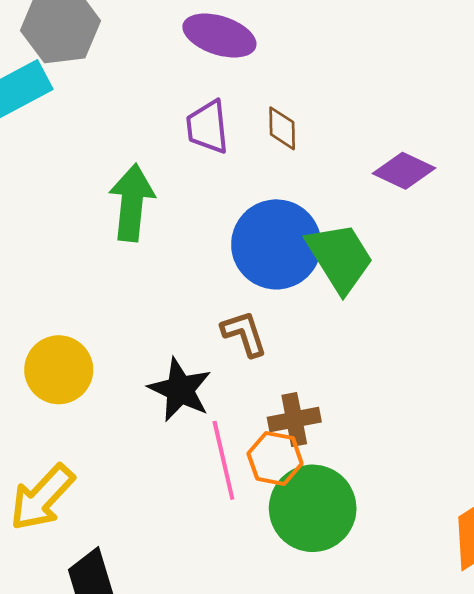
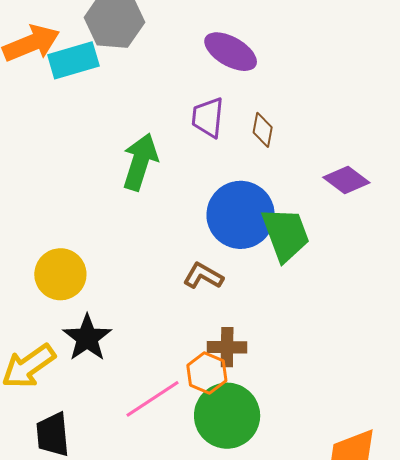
brown L-shape: (244, 334) -> (203, 276), turned -54
black star: (180, 390) -> (87, 338), moved
pink line: (223, 460) -> (153, 399), moved, turned 58

